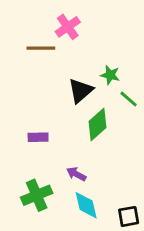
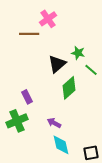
purple rectangle: (38, 137) -> (27, 97), turned 64
green cross: (37, 195) -> (17, 121), moved

